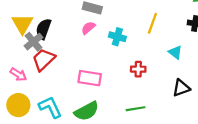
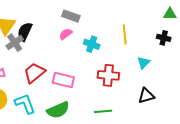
yellow line: (152, 23) -> (125, 35), turned -30
cyan triangle: (175, 52) -> (143, 63), turned 32
red trapezoid: (43, 60) -> (34, 73), moved
red cross: (138, 69) -> (108, 75), size x1.5

